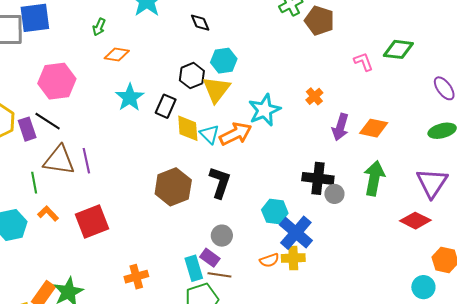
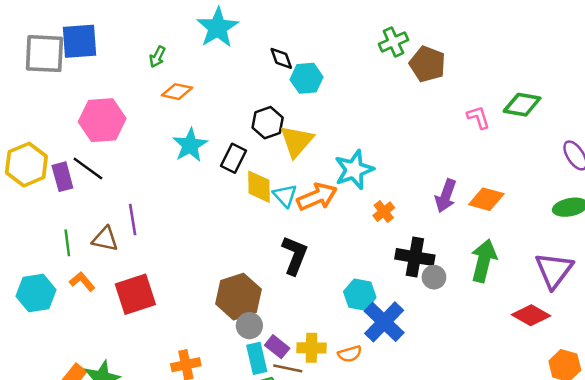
cyan hexagon: (224, 61) -> (307, 78), moved
orange cross: (314, 96) -> (384, 212), moved
brown triangle: (59, 160) -> (105, 239), moved, size x0.7
brown hexagon: (173, 187) -> (239, 297), moved
gray circle: (222, 236) -> (249, 326), moved
yellow cross: (293, 258) -> (312, 348), moved

